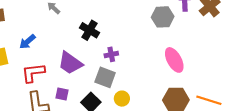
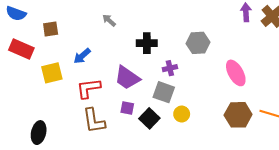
gray hexagon: (163, 17) -> (198, 43), moved
black cross: (89, 30) -> (147, 43), turned -30
purple square: (62, 94) -> (127, 108), moved

